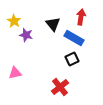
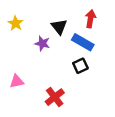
purple star: (26, 35) -> (42, 43), moved
red cross: (60, 87) -> (55, 97), moved

